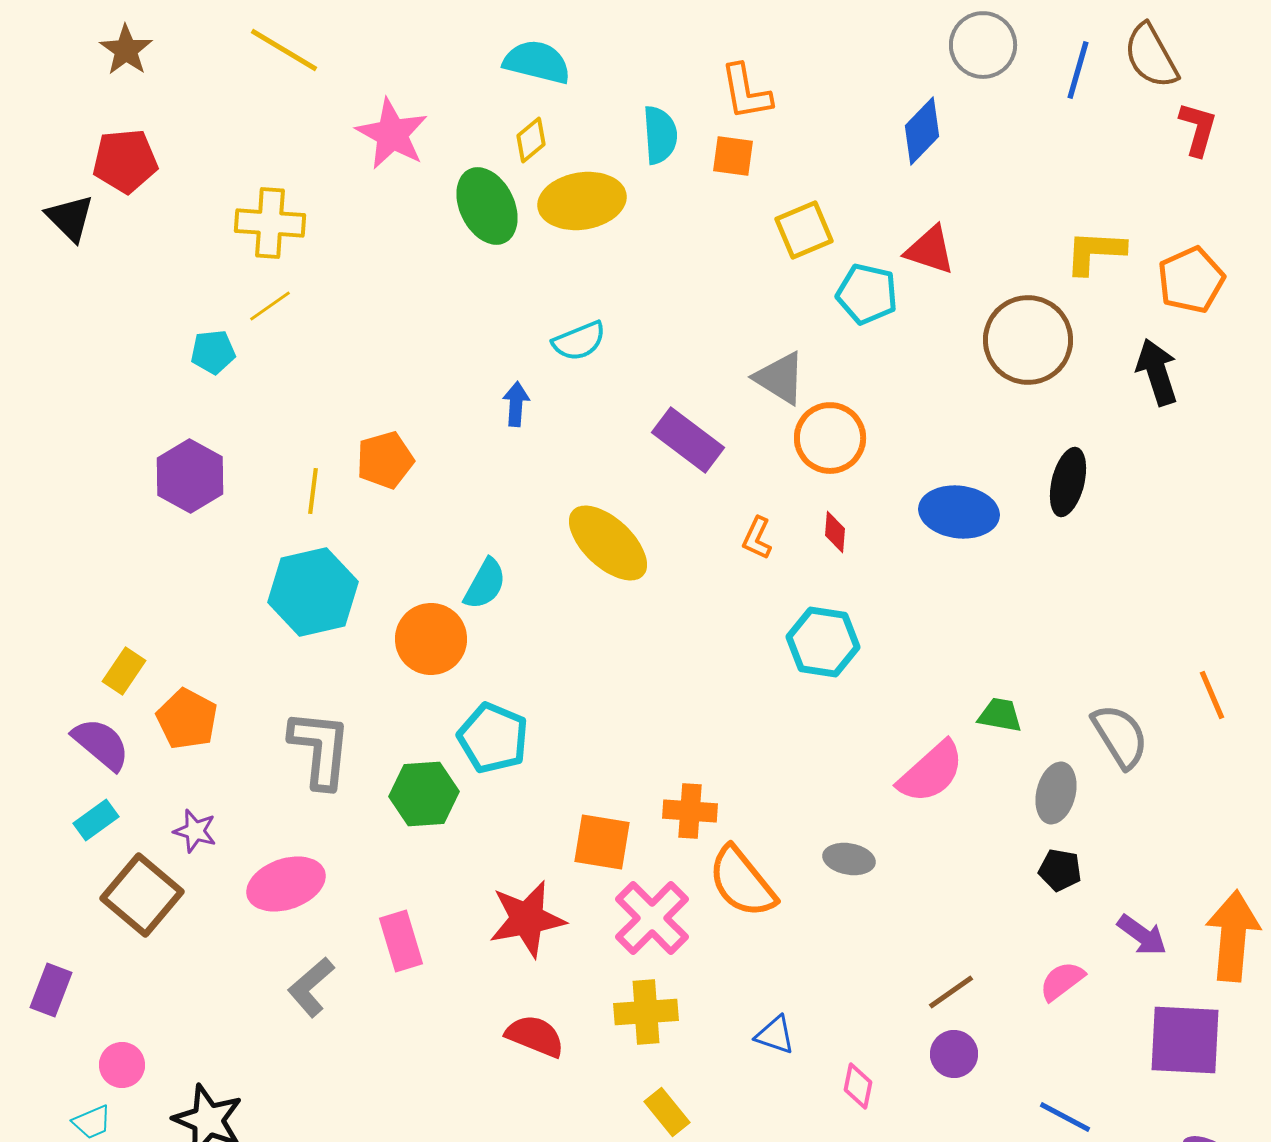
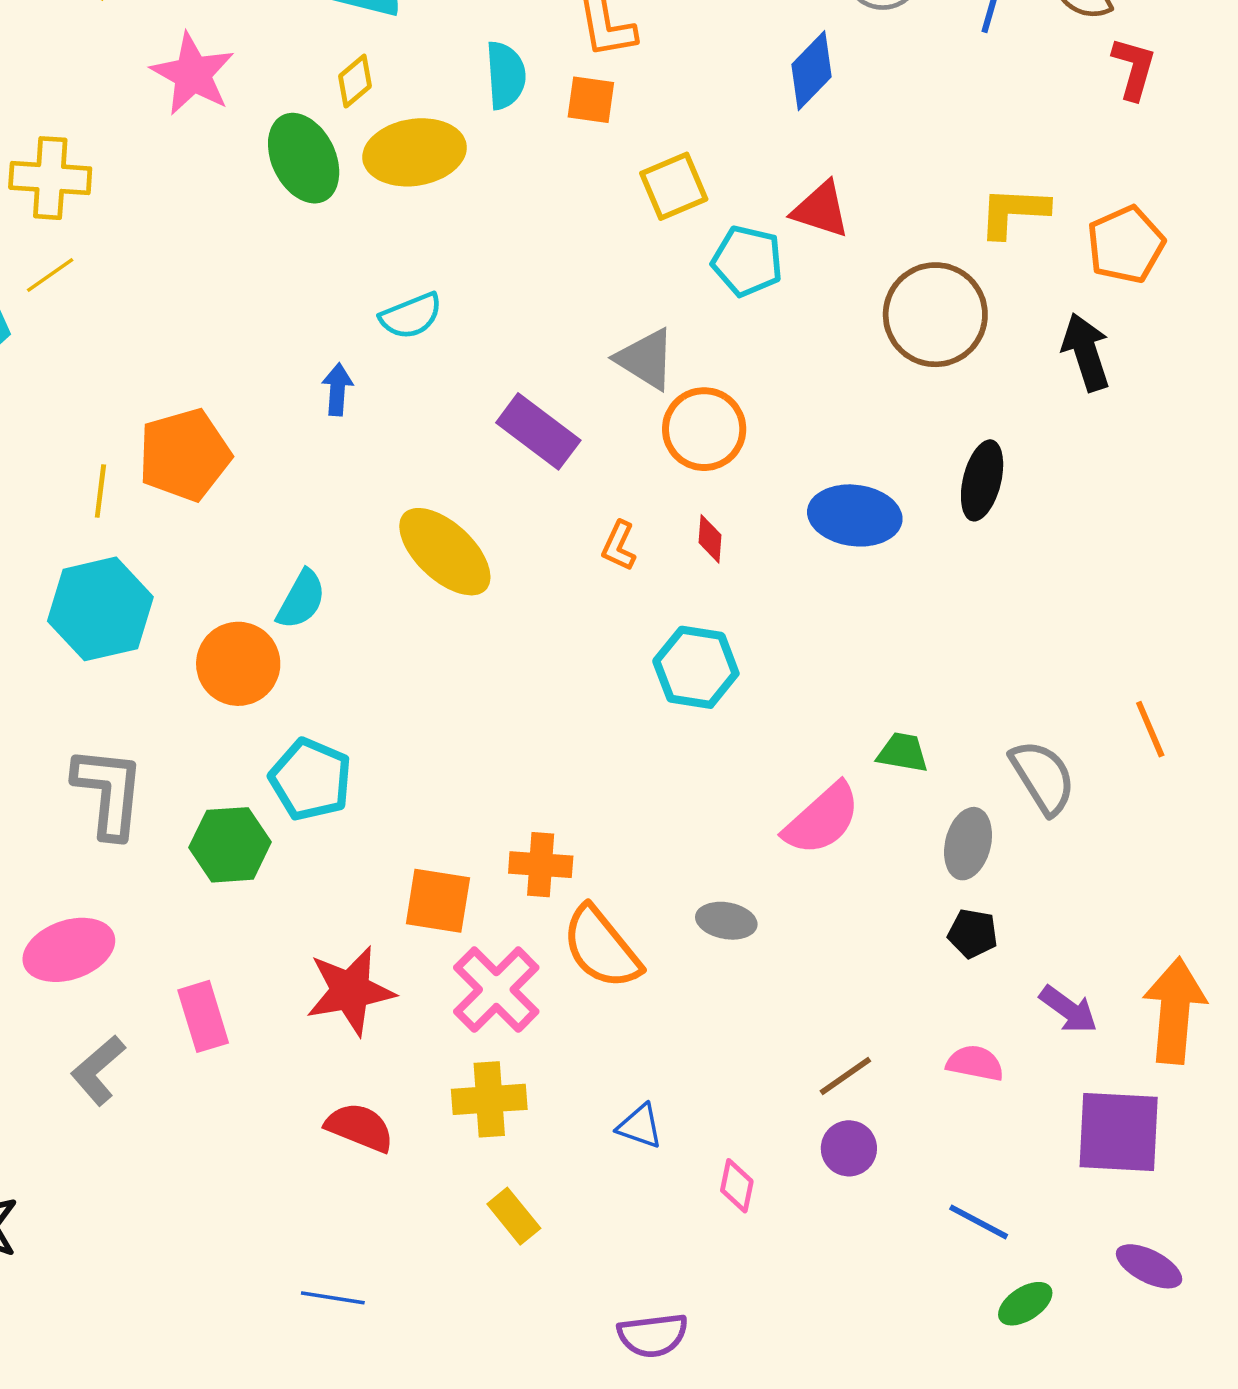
orange pentagon: (385, 460) -> (184, 455), size x1.4
pink semicircle: (1062, 981) -> (975, 1063), turned 48

